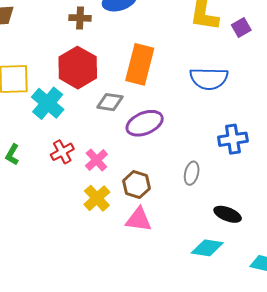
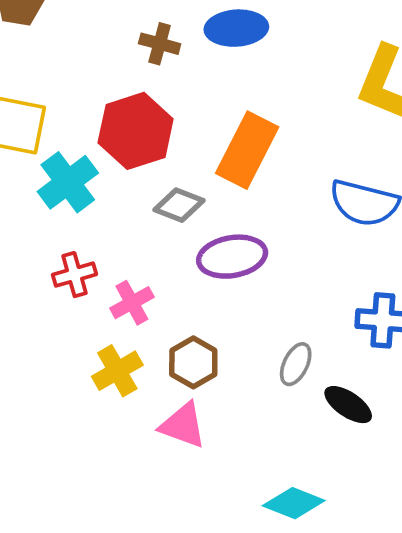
black ellipse: (228, 214) -> (348, 405), moved

